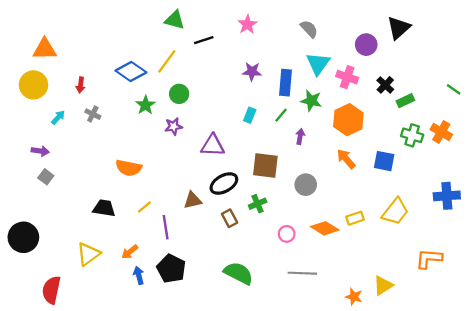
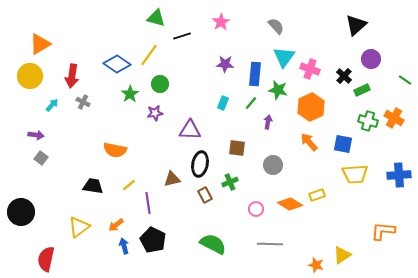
purple circle: (366, 45) -> (371, 59), moved
orange triangle: (45, 49) -> (40, 44), turned -30
red arrow: (81, 85) -> (72, 76), size x1.6
brown square: (265, 166) -> (237, 148), size x0.7
black ellipse: (224, 184) -> (200, 164), turned -50
yellow trapezoid: (395, 212) -> (355, 174), moved, turned 48

